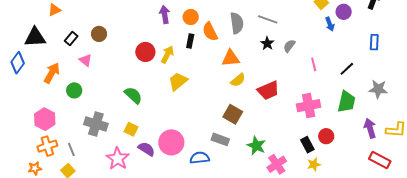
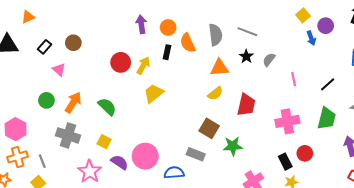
orange triangle: (231, 58) -> (220, 68), moved
orange arrow: (52, 73) -> (73, 102), moved
red trapezoid: (268, 90) -> (246, 105), turned -55
green star: (256, 146) -> (233, 146), moved, turned -30

